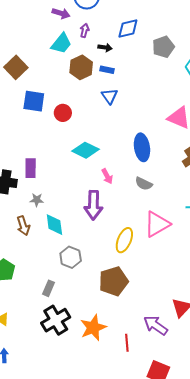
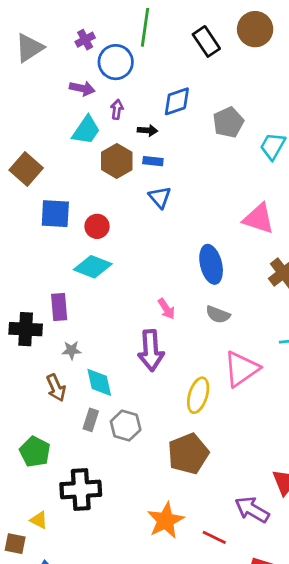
cyan diamond: (85, 150) -> (93, 267), moved
gray rectangle: (49, 288) -> (91, 420), moved
black cross: (56, 320) -> (81, 490), moved, turned 32
red line: (127, 343) -> (214, 537), turned -54

